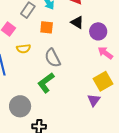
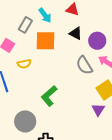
orange square: (47, 27) -> (45, 41), size x1.5
gray semicircle: (53, 58) -> (84, 65), moved

